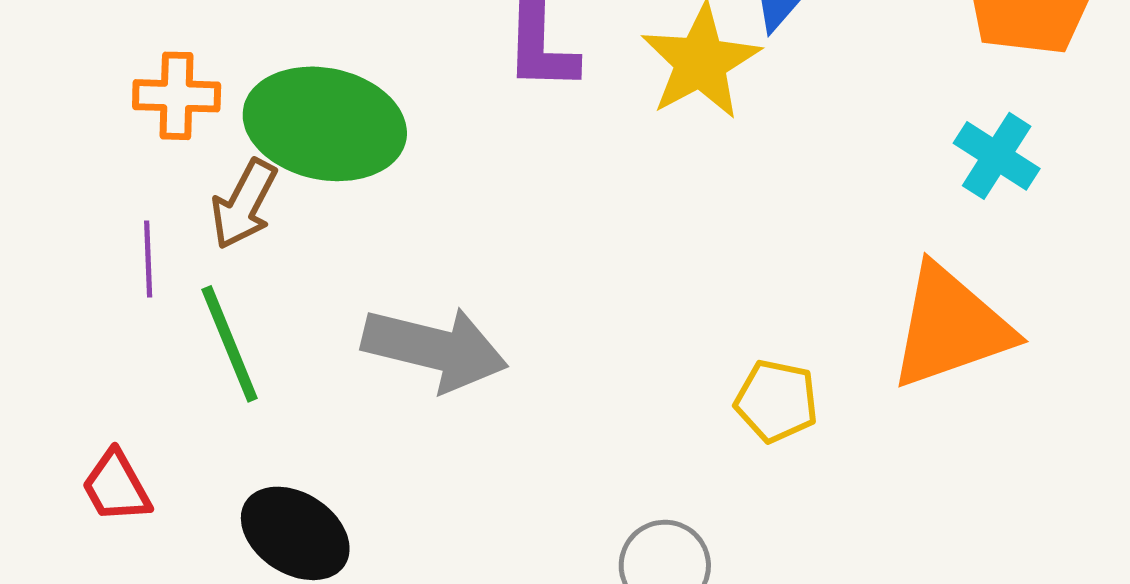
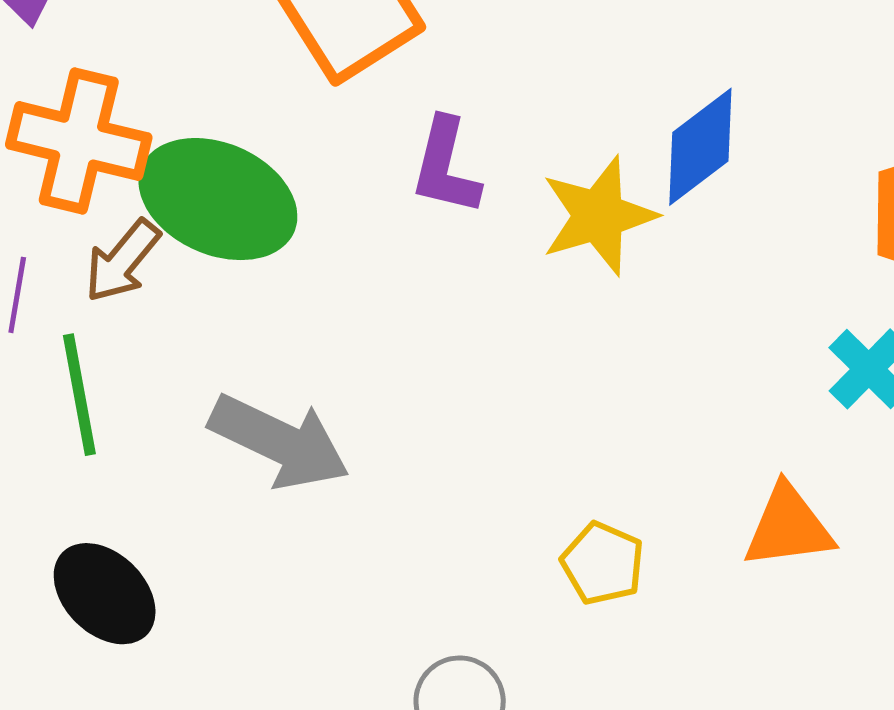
orange cross: (177, 96) -> (79, 141), size x1.6
orange triangle: (950, 327) -> (788, 527), size x0.7

